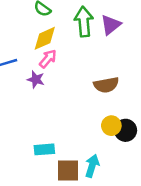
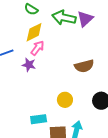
green arrow: (84, 22) -> (64, 18), turned -70
yellow circle: (111, 126) -> (65, 100), moved

